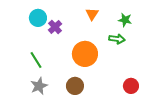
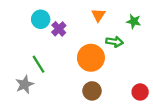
green arrow: (117, 39) -> (114, 42), moved
gray star: (39, 86) -> (25, 85), moved
brown circle: (75, 86) -> (92, 91), moved

